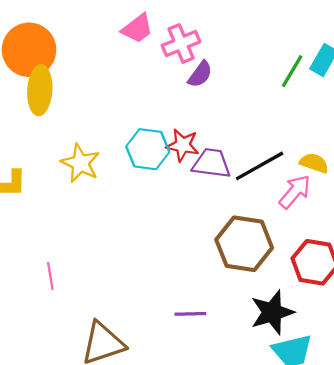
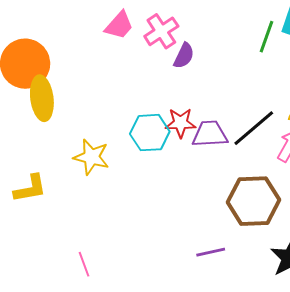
purple line: (190, 314) -> (211, 252), moved

